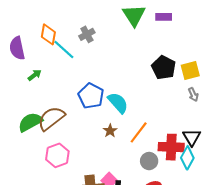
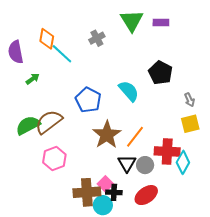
gray cross: (87, 34) -> (97, 38), moved
yellow square: (190, 70) -> (190, 124), moved
cyan semicircle: (118, 103) -> (129, 91), moved
brown star: (110, 131) -> (107, 135), size x2.0
black triangle: (192, 137) -> (127, 163), moved

